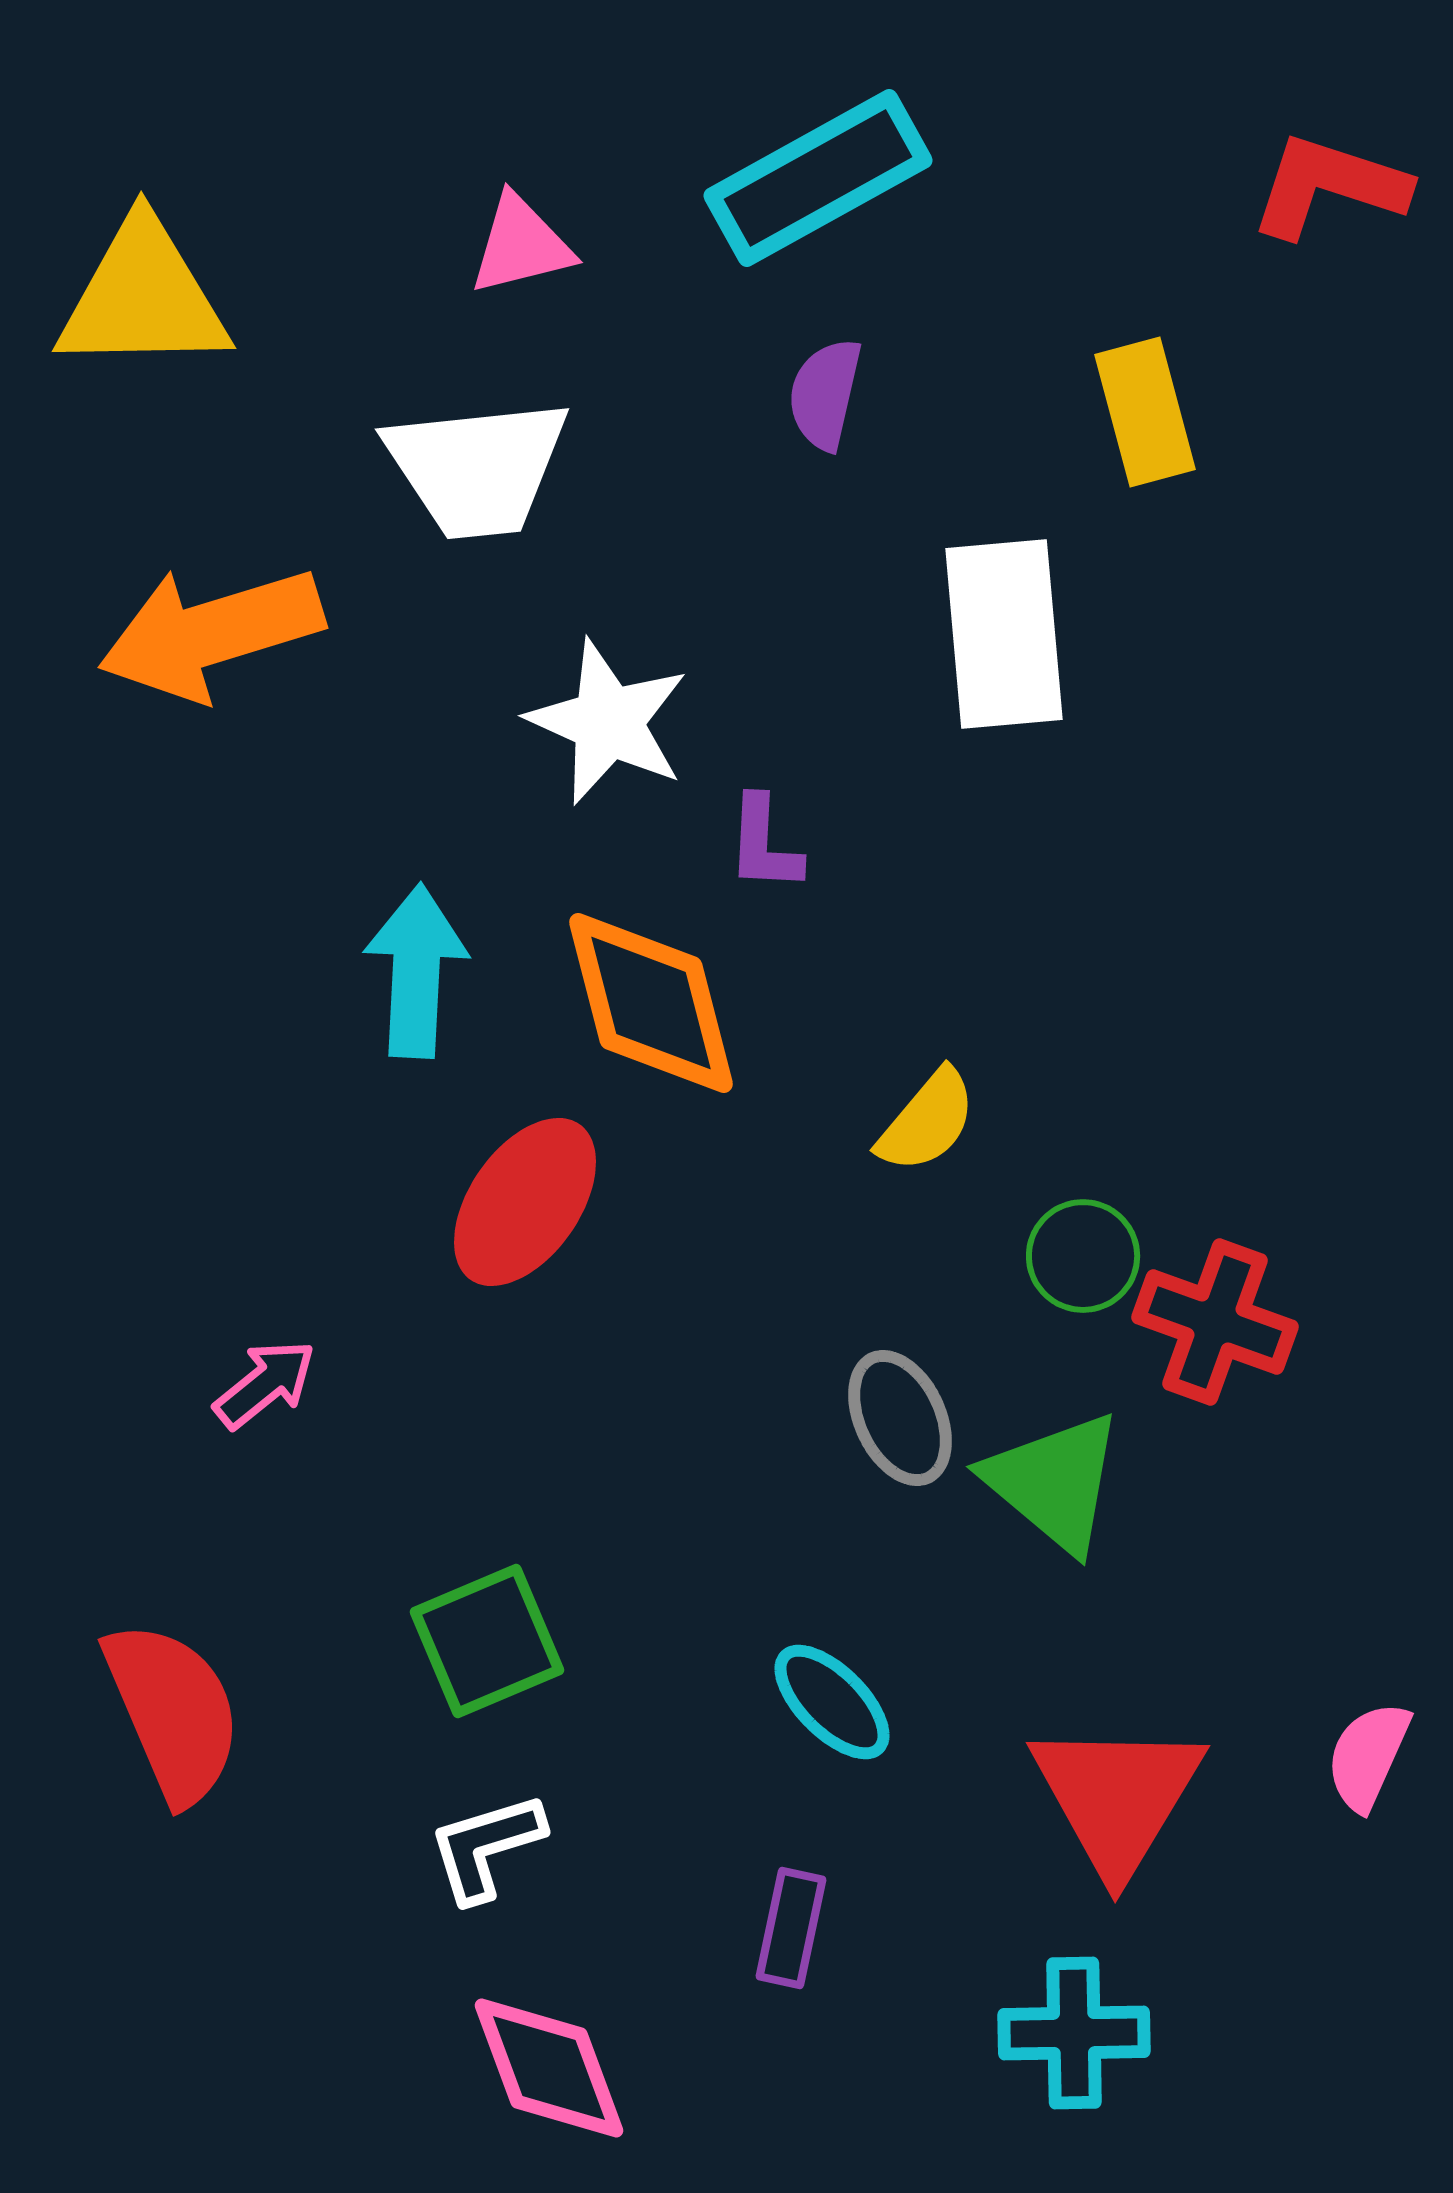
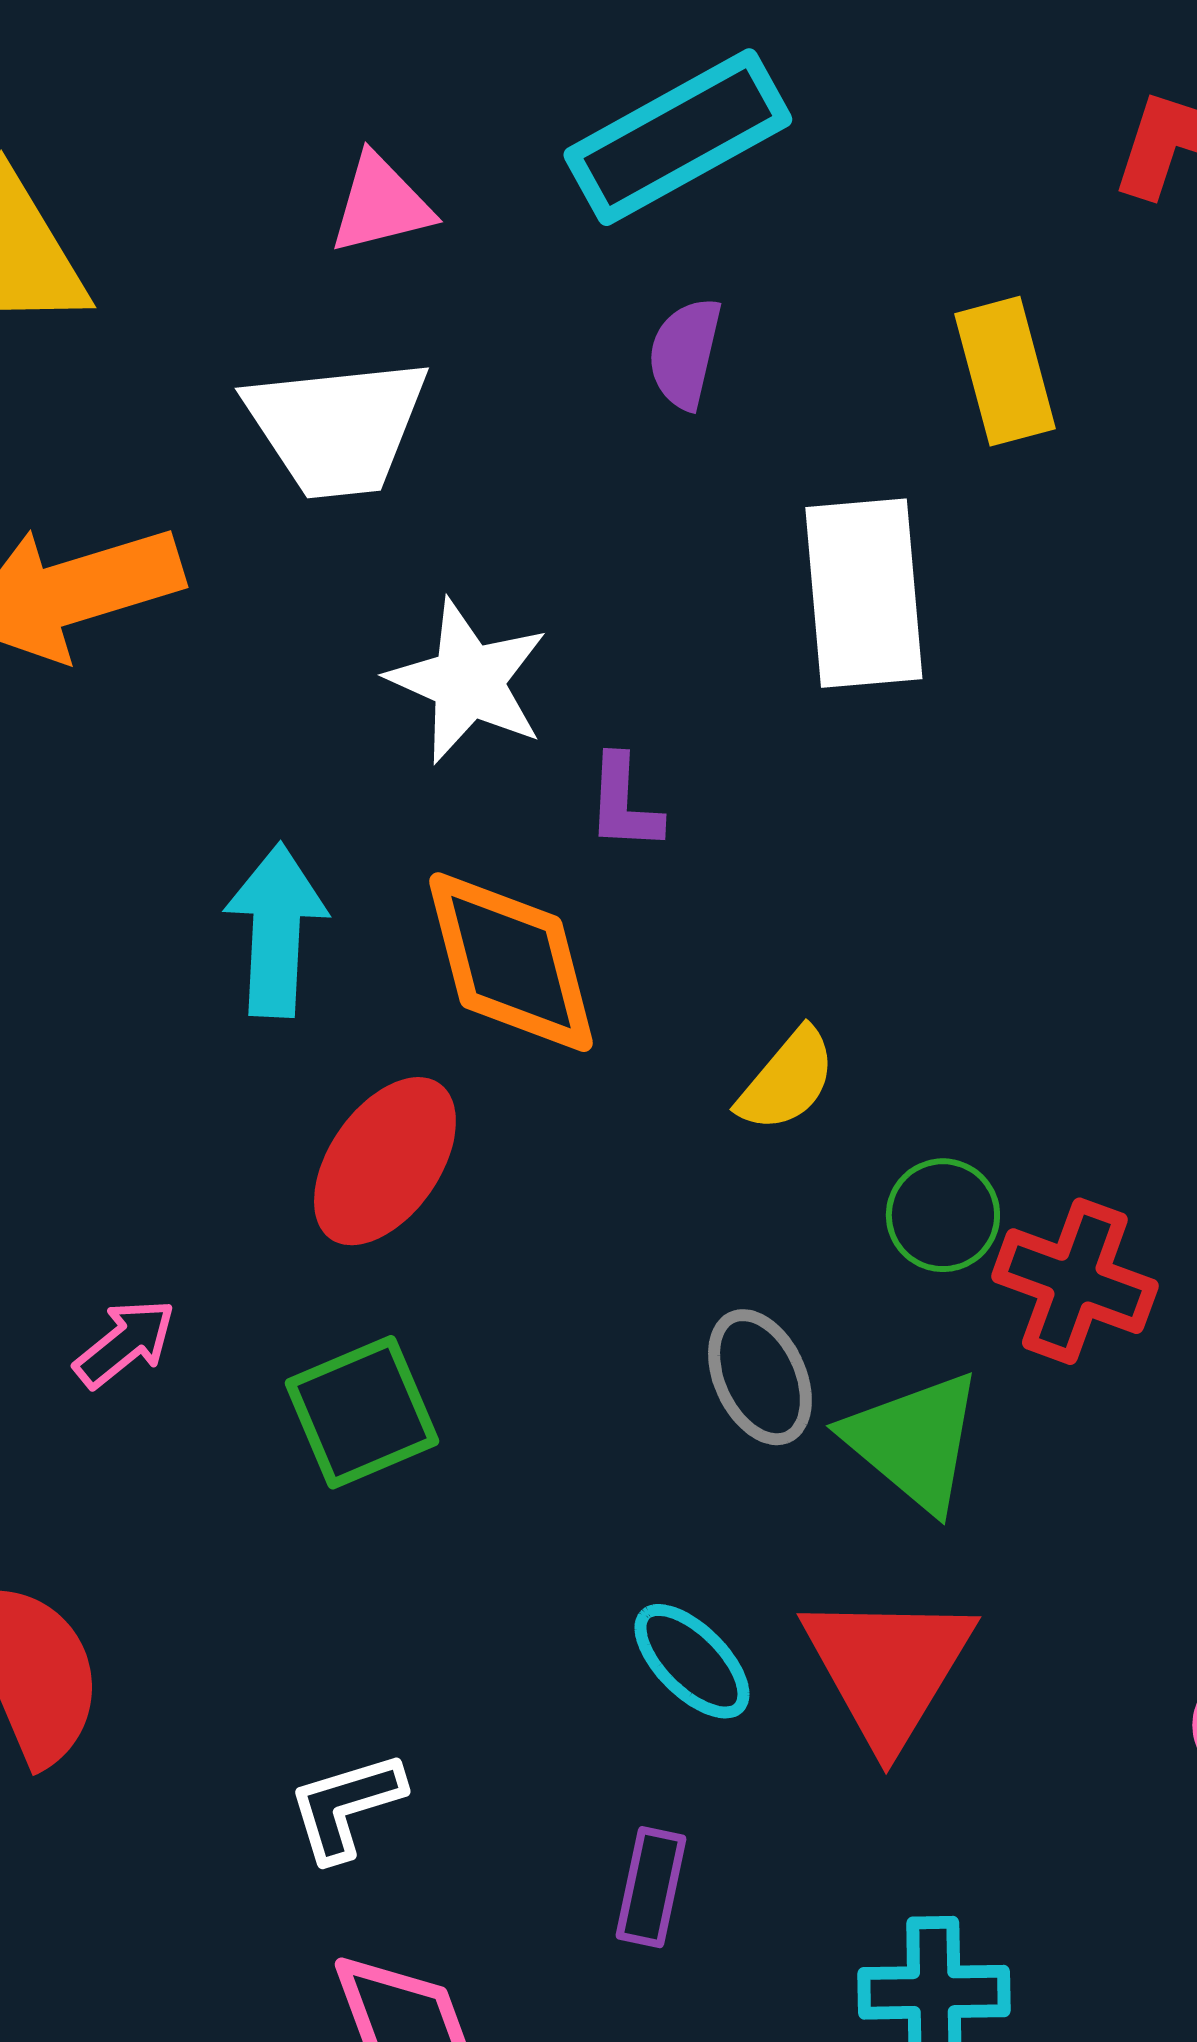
green square: (487, 1641) -> (362, 1412), moved
red triangle: (1117, 1797) -> (888, 1668), moved

